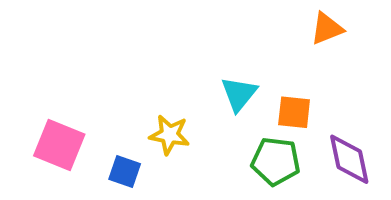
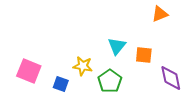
green pentagon: (276, 161) -> (110, 81), moved, turned 30

